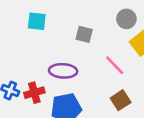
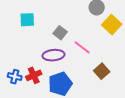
gray square: (84, 34) -> (60, 33), moved, turned 32
pink line: (115, 65) -> (82, 47), moved

